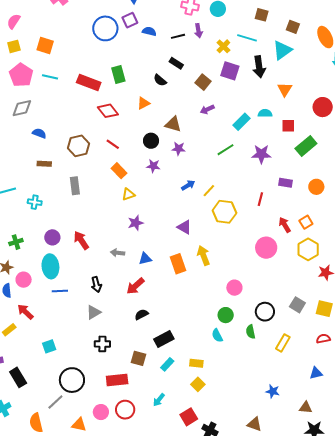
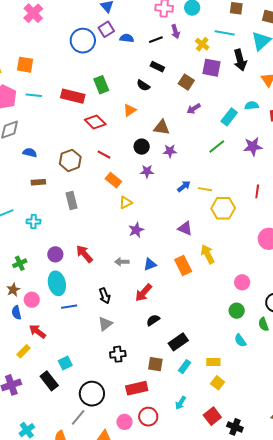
yellow line: (209, 191) -> (205, 189), turned 64
cyan semicircle: (217, 336) -> (240, 341), moved
black rectangle: (18, 377) -> (49, 381), moved

